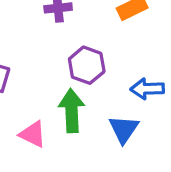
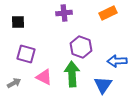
pink triangle: (33, 134) -> (44, 77), moved

